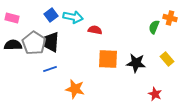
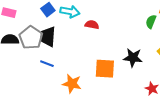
orange square: (108, 59) -> (105, 69), moved
blue line: (50, 69) -> (47, 64), turned 40

